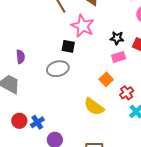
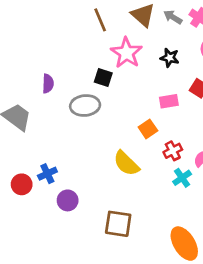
black star: (117, 38) -> (170, 58), moved
purple semicircle: (21, 57) -> (48, 84), moved
red circle: (19, 121) -> (22, 184), moved

